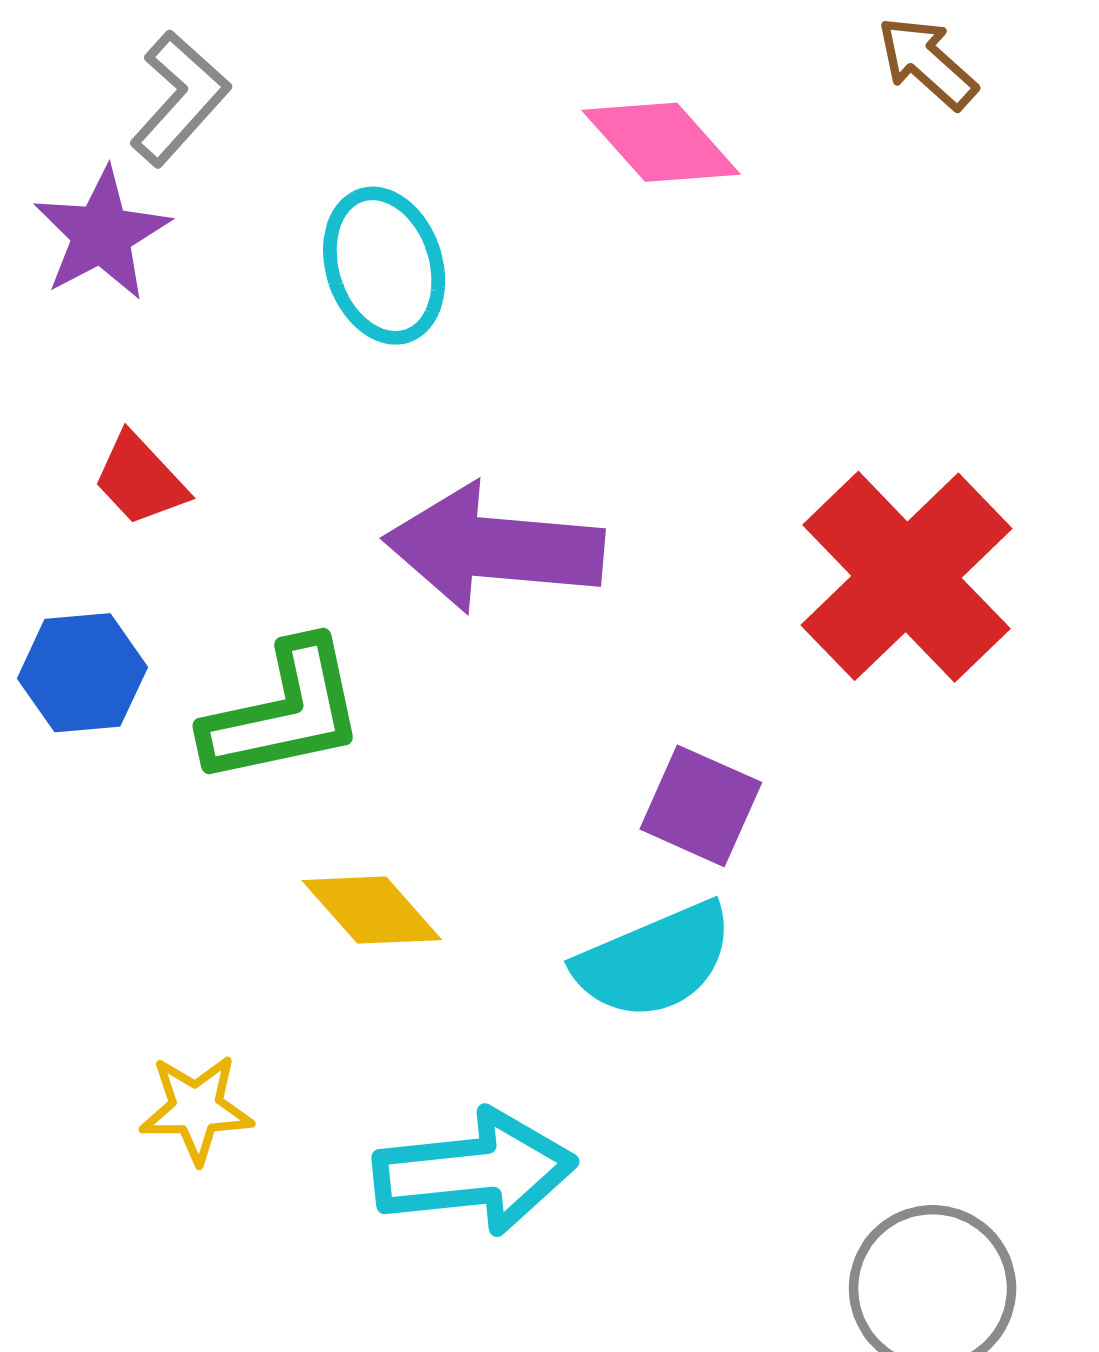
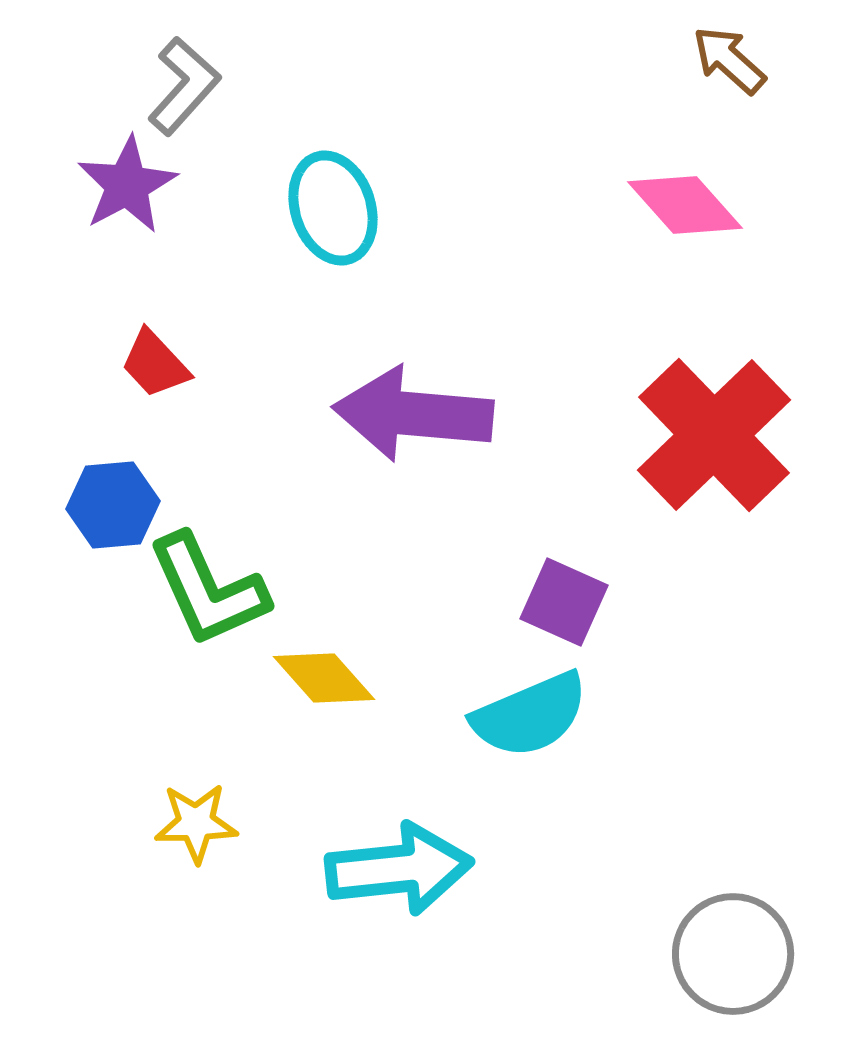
pink diamond: (661, 142) -> (685, 205), moved
green L-shape: (284, 713) -> (208, 590), moved, turned 78

